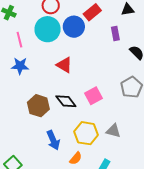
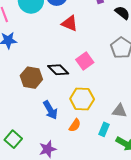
red triangle: (64, 65) -> (70, 23), moved
gray triangle: (113, 131) -> (119, 111), moved

